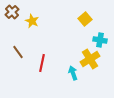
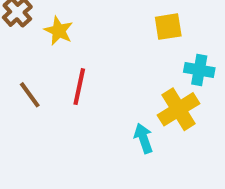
yellow square: (85, 19) -> (168, 27), turned 32
red line: (42, 63) -> (79, 87), moved

